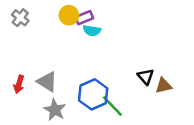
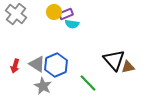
gray cross: (20, 18) -> (16, 14), size x1.5
black triangle: (146, 77) -> (114, 60), size x1.6
blue hexagon: (93, 94) -> (56, 65), moved

